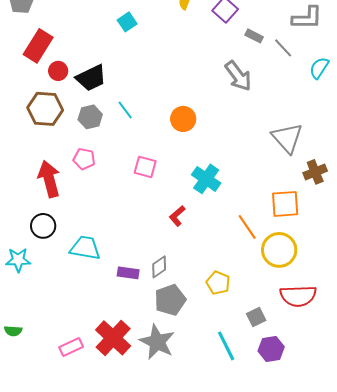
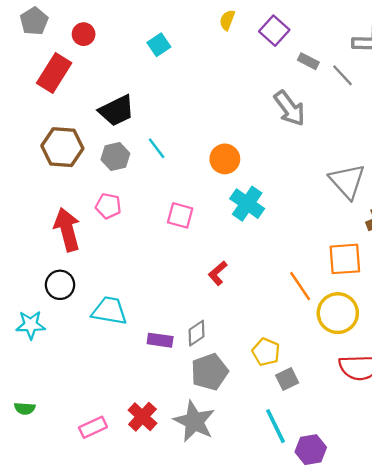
red circle: (58, 71) -> (84, 34), moved
cyan cross: (206, 179) -> (247, 204), moved
gray square: (256, 317) -> (287, 379), moved
red cross: (113, 338) -> (142, 417), size x0.7
purple hexagon: (271, 349) -> (311, 450), moved

